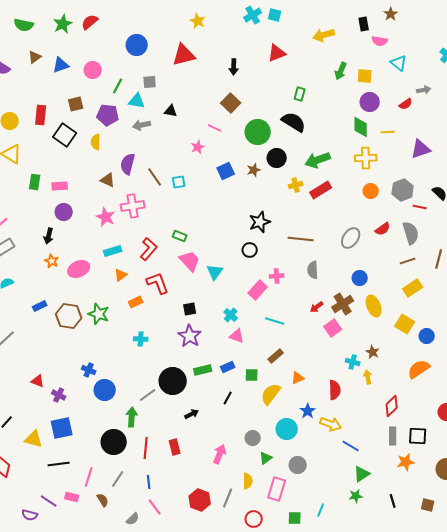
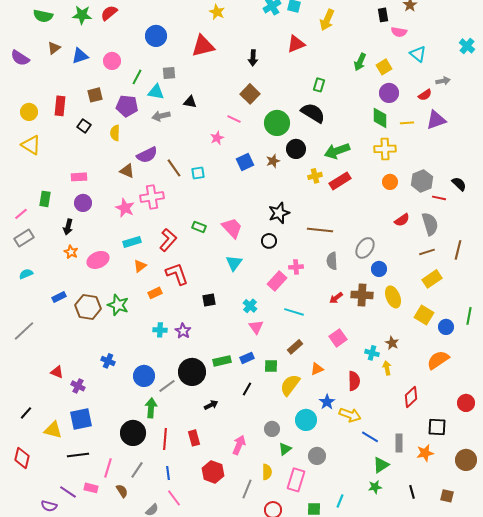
green star: (63, 24) -> (82, 15), turned 30
yellow arrow: (324, 35) -> (327, 20), moved, turned -50
yellow square: (365, 76) -> (384, 67), turned -35
black square: (65, 135) -> (84, 126), size x0.6
purple triangle: (421, 149) -> (436, 120), moved
purple semicircle: (128, 164) -> (147, 155), turned -130
green rectangle: (35, 182) -> (45, 199), moved
gray ellipse: (351, 238) -> (365, 248), moved
pink trapezoid: (190, 261) -> (232, 228), moved
brown cross: (343, 304) -> (362, 295), turned 35
pink square: (333, 328) -> (338, 338), moved
purple star: (190, 336) -> (183, 331), moved, size x0.7
pink triangle: (237, 336) -> (256, 327), turned 35
blue circle: (105, 390) -> (144, 376), moved
gray rectangle: (393, 436) -> (399, 443), moved
red hexagon: (200, 500) -> (213, 472), moved

